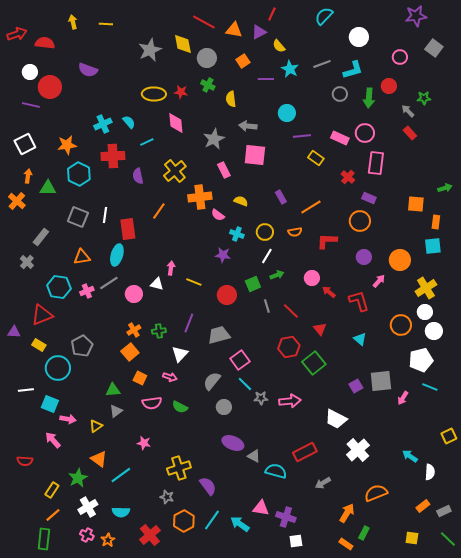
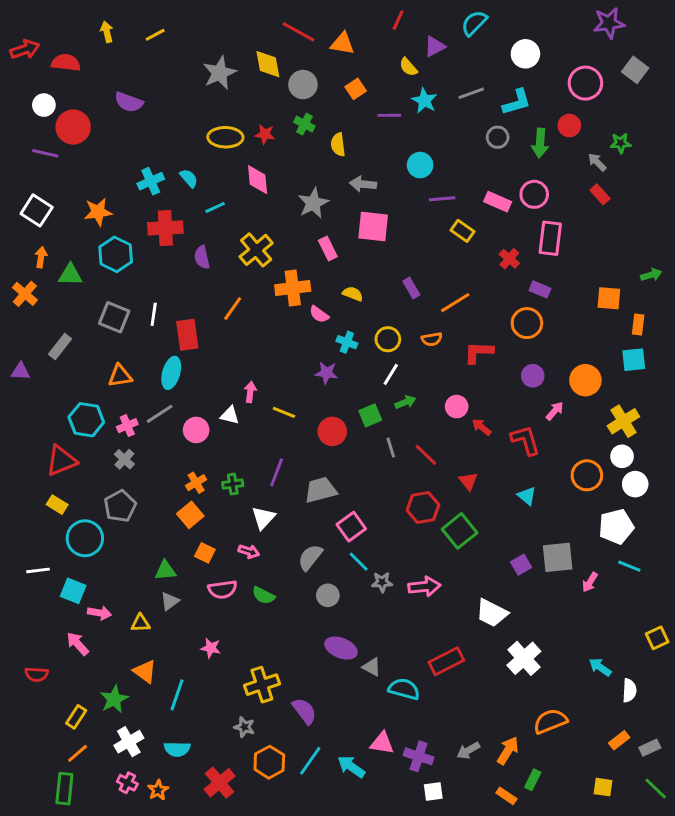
yellow line: (106, 24) -> (155, 35), turned -32
purple triangle: (259, 32) -> (435, 46), moved
pink circle: (400, 57) -> (585, 83), size x1.5
white square: (25, 144) -> (37, 210), turned -30
gray cross: (27, 262) -> (124, 459), moved
purple triangle: (14, 332) -> (20, 371), moved
yellow triangle: (96, 426) -> (140, 623), turned 32
cyan line: (121, 475) -> (177, 695), turned -35
gray arrow: (323, 483) -> (468, 750), moved

